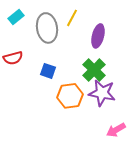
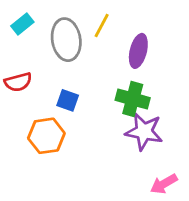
green cross: (94, 70) -> (133, 99), turned -30
orange hexagon: (70, 96) -> (46, 136), moved

